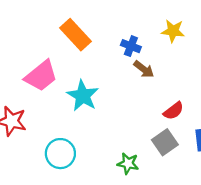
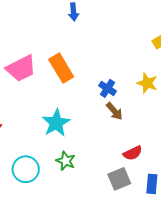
pink trapezoid: (41, 76) -> (21, 68), moved
green star: (128, 163) -> (66, 161), moved

